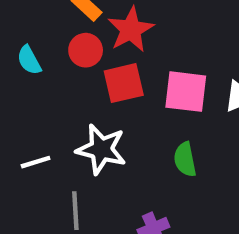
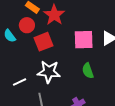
red circle: (86, 50) -> (27, 25), moved
red square: (124, 83) -> (44, 42), moved

